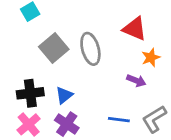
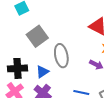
gray ellipse: (90, 49) -> (61, 56), moved

